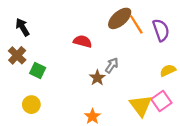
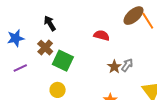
gray arrow: (112, 65) -> (127, 65), moved
green square: (38, 71) -> (63, 61), size x1.5

